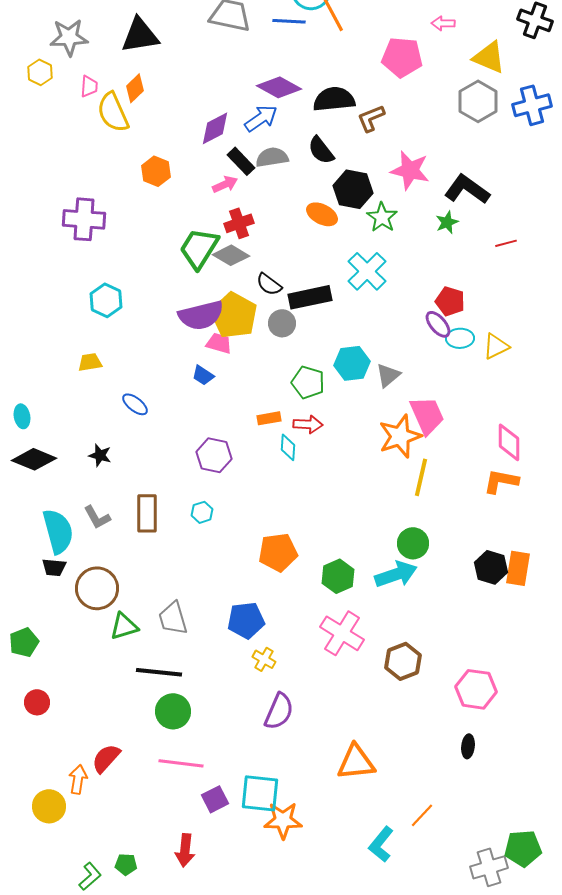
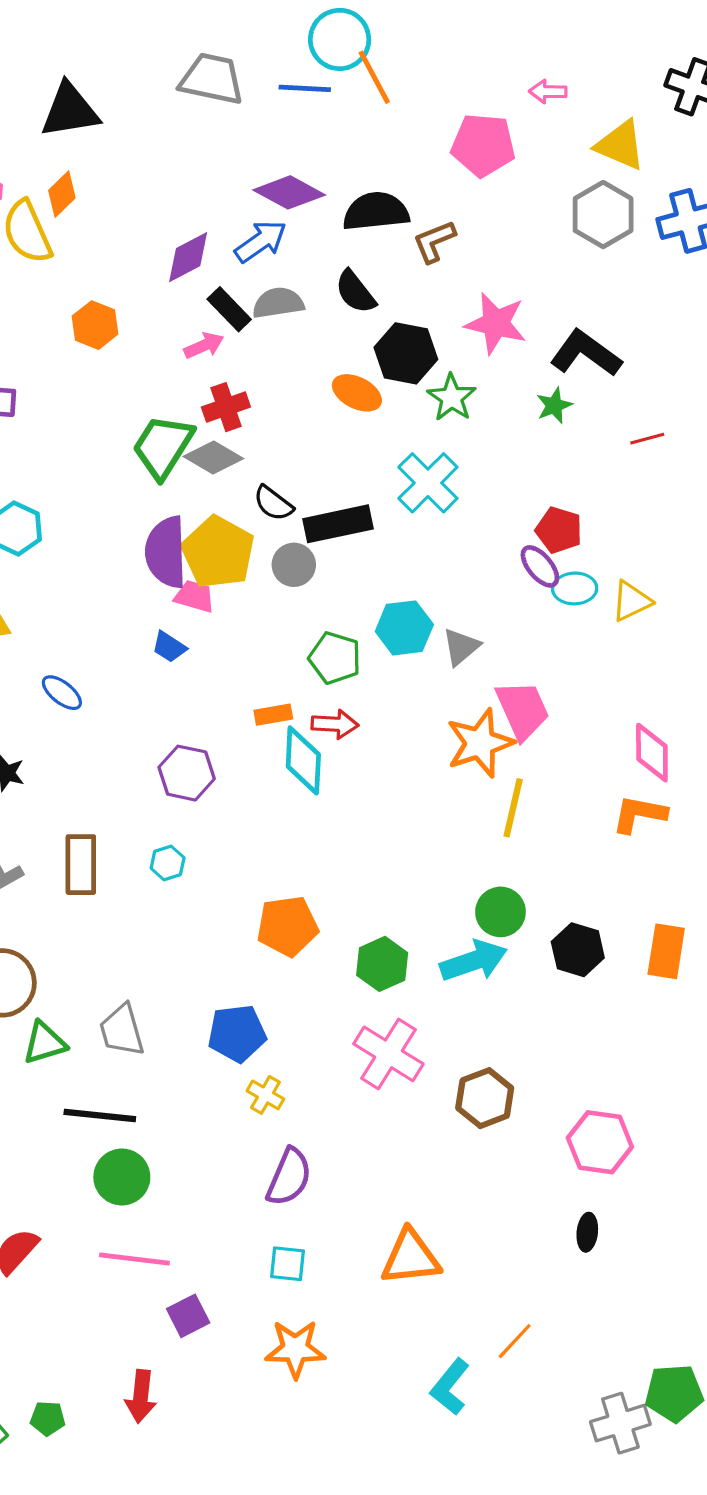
purple semicircle: (201, 315) -> (166, 552), turned 102
cyan diamond: (288, 447) -> (303, 760), size x1.6
black hexagon: (491, 567) -> (578, 950), moved
cyan square: (260, 793) -> (288, 1264), moved, size x0.6

